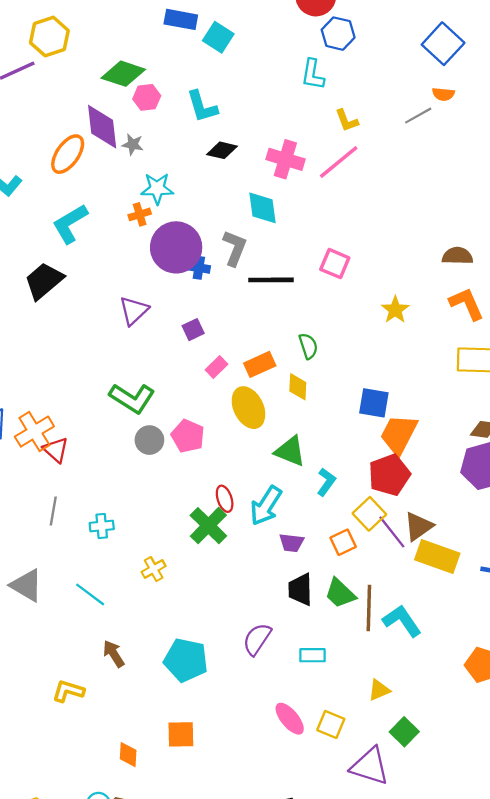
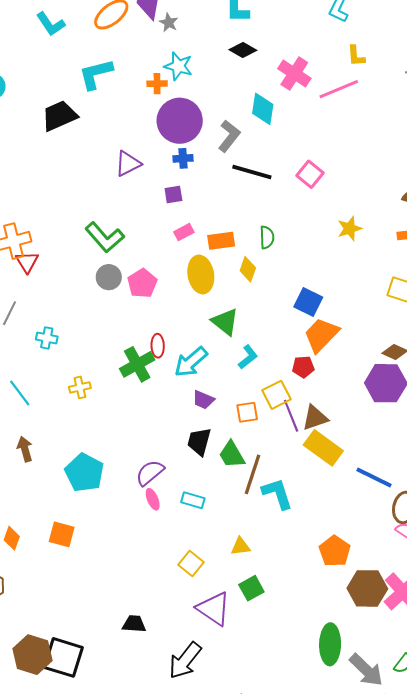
blue cross: (199, 268) -> (183, 158), moved, turned -30
red pentagon: (389, 475) -> (303, 367), size x0.6
pink ellipse: (290, 719) -> (153, 499), moved, size x0.7

